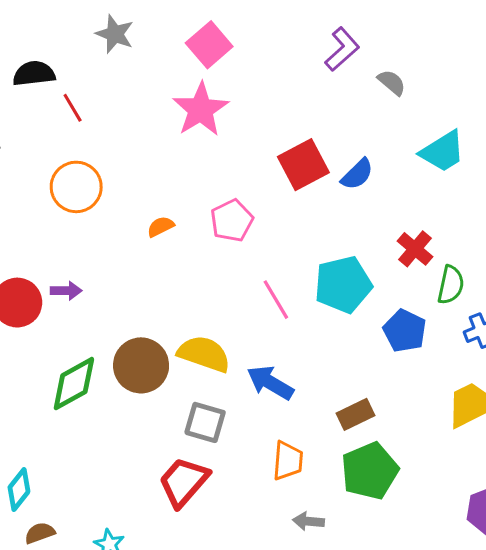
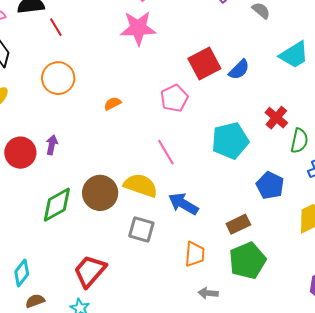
pink star: (201, 109) -> (138, 28), turned 30
pink pentagon: (232, 221) -> (174, 98), moved
purple arrow: (66, 291) -> (52, 145), turned -78
pink line: (276, 300) -> (166, 152), moved
blue pentagon: (405, 331) -> (270, 185), moved
red trapezoid: (184, 482) -> (90, 271), moved

